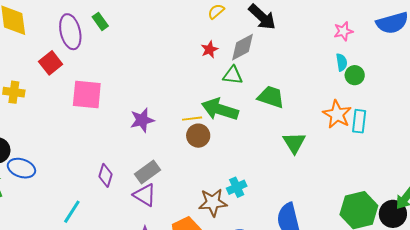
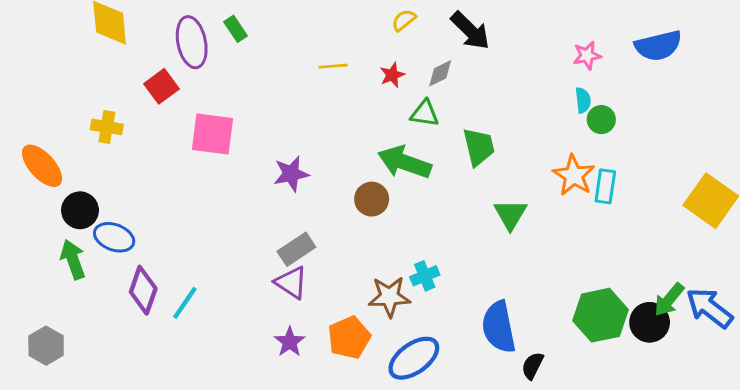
gray diamond: (242, 47) -> (440, 73), size x0.7
green trapezoid: (271, 97) -> (479, 147), turned 56
yellow line: (192, 119) -> (333, 66), moved
purple diamond: (106, 175) -> (143, 290), moved, size x1.4

